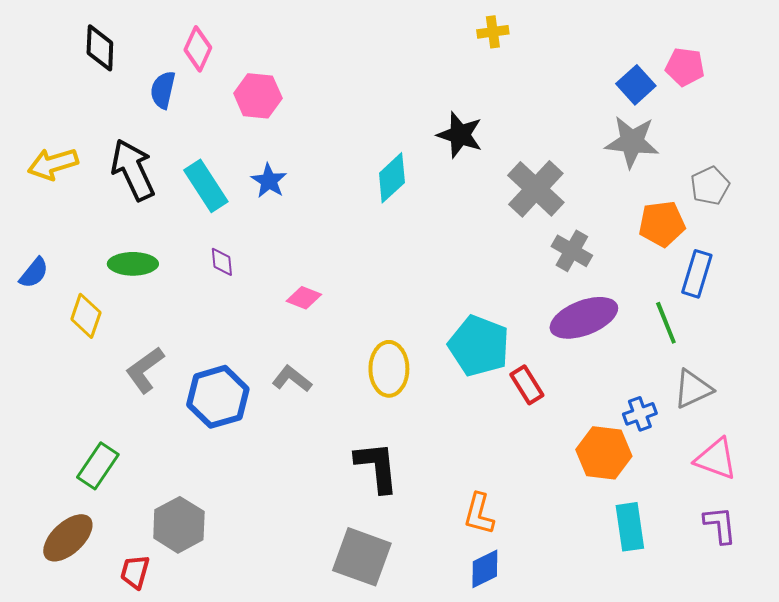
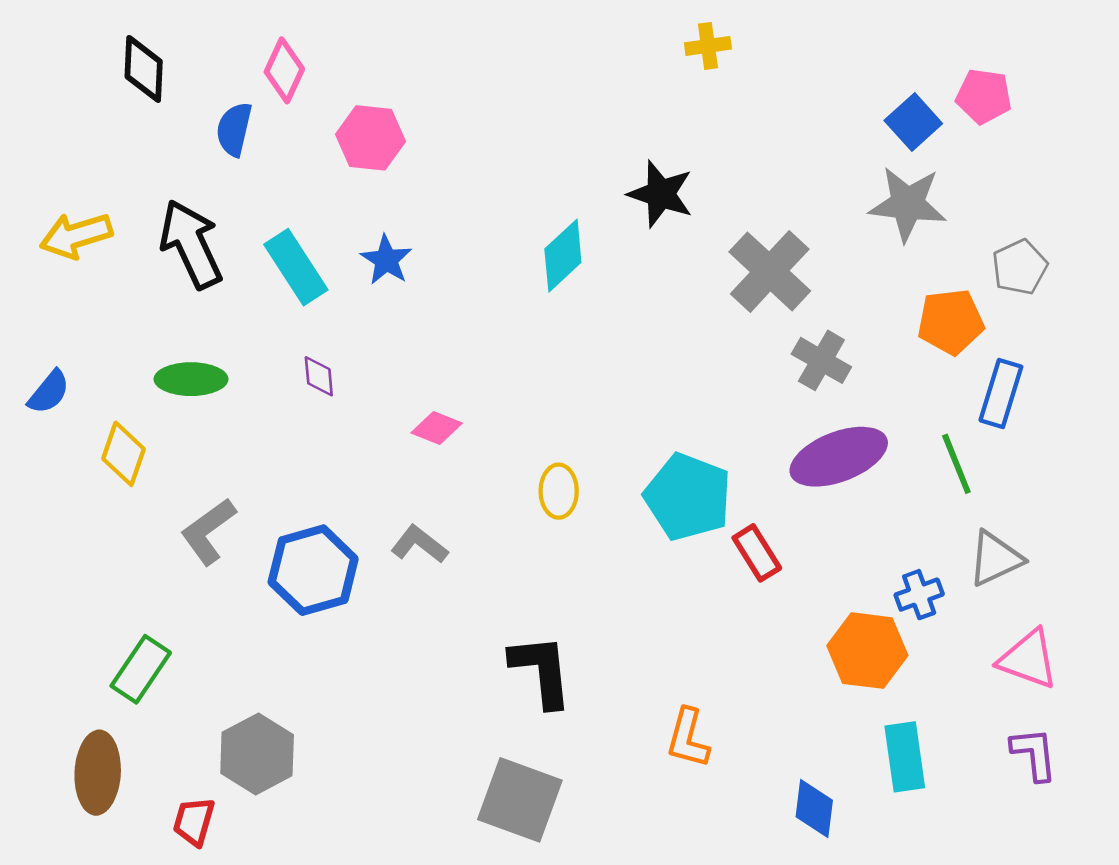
yellow ellipse: (389, 369) -> (559, 491), moved, size x0.7
brown ellipse: (68, 538) -> (98, 773), turned -44
blue diamond: (485, 569) -> (814, 809), moved, turned -57

